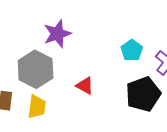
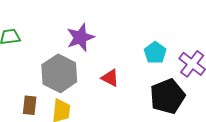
red triangle: (85, 86) -> (110, 78), moved

